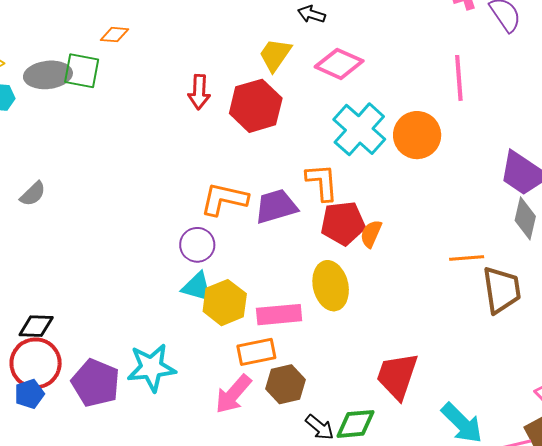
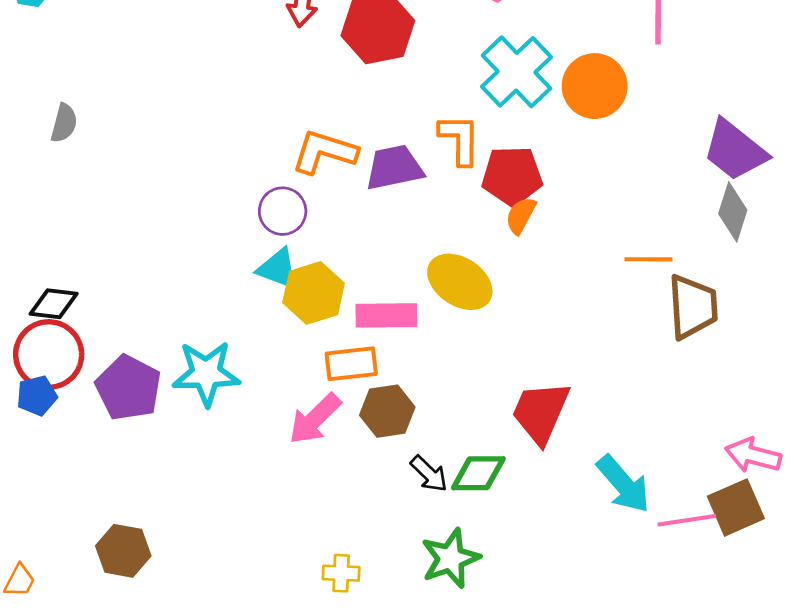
gray semicircle: (33, 194) -> (64, 123), turned -36
red pentagon: (343, 223) -> (512, 176), moved
yellow ellipse: (331, 286) -> (460, 282), turned -48

